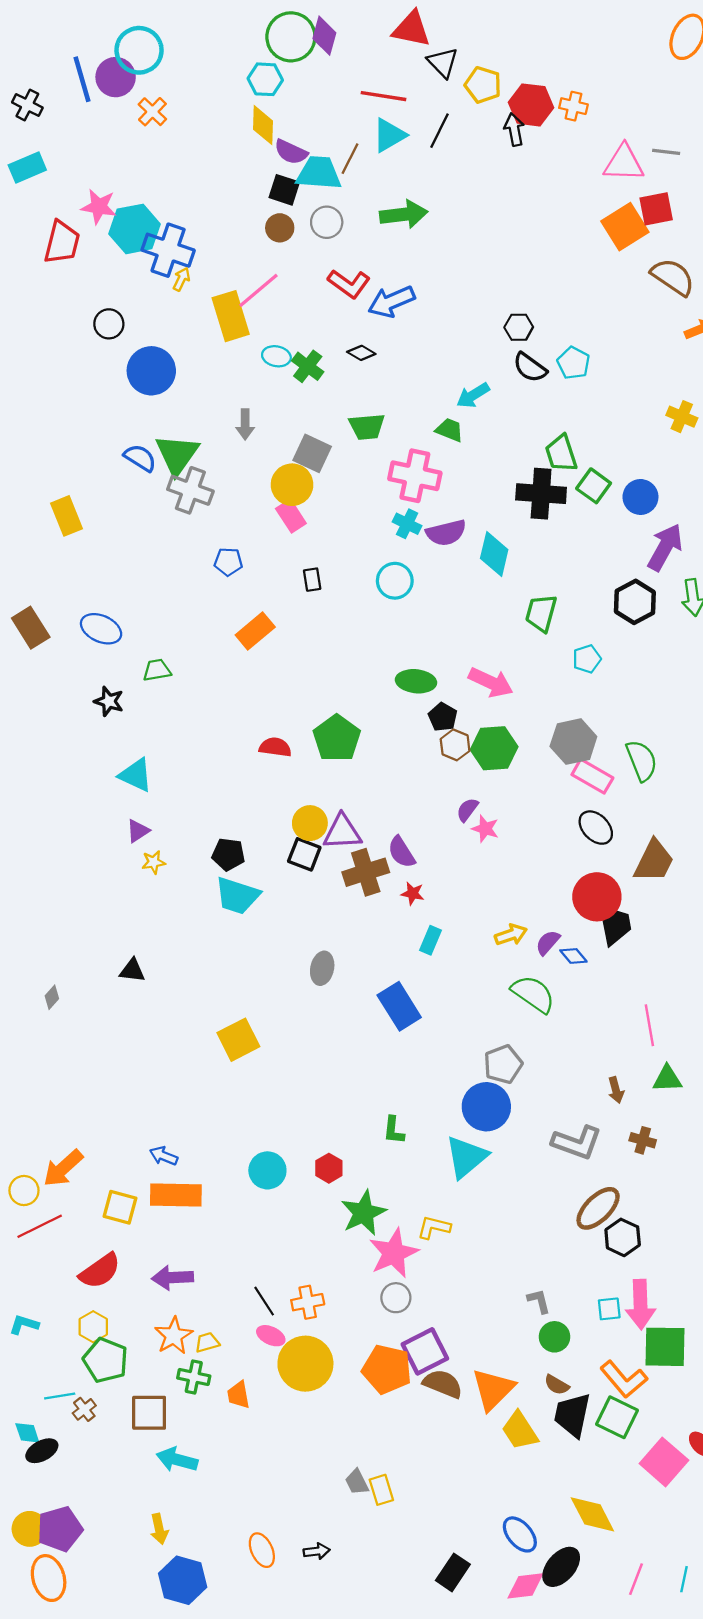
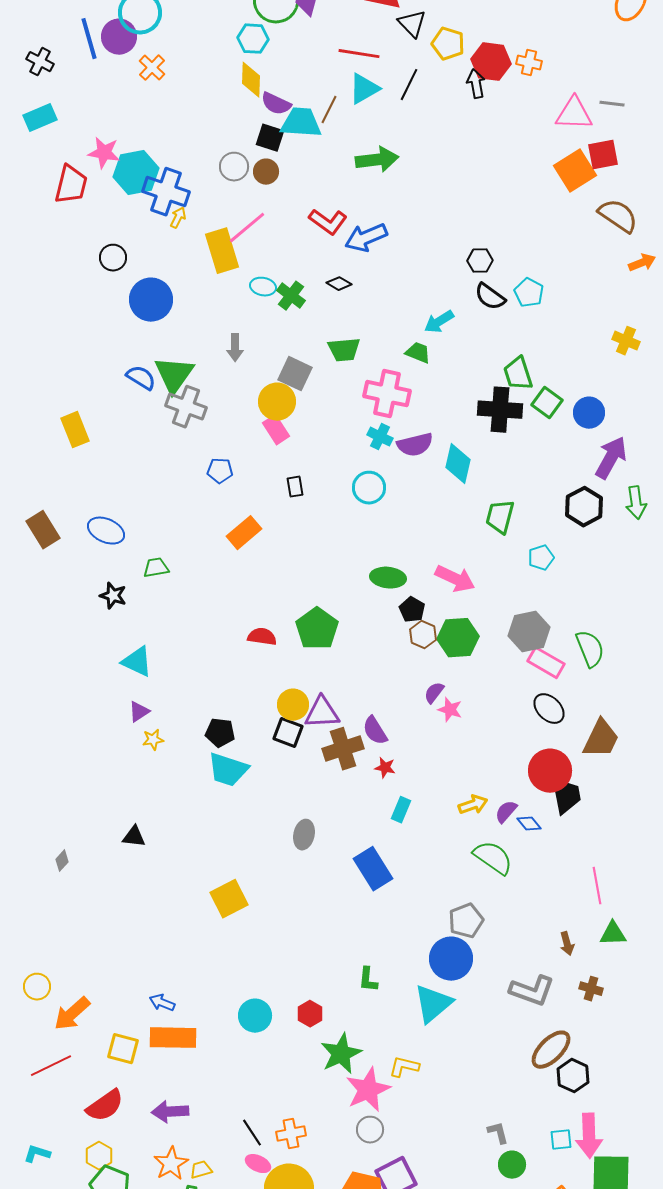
gray circle: (327, 222) -> (234, 167), moved
yellow circle: (24, 1191) -> (37, 987), moved

